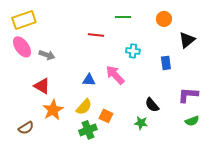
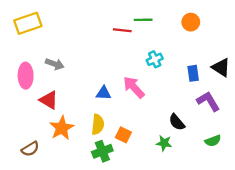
red line: (96, 35) -> (122, 30), moved
black triangle: (187, 40) -> (221, 67), moved, turned -48
pink ellipse: (22, 47) -> (26, 76), moved, turned 35
cyan cross: (133, 51) -> (155, 59), turned -32
purple L-shape: (188, 95) -> (208, 101), moved, turned 55
yellow semicircle: (84, 107) -> (98, 124), turned -36
green semicircle: (192, 121) -> (213, 141), moved

